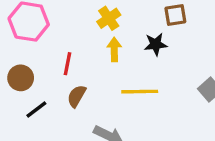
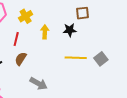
yellow cross: (109, 18) -> (26, 16), moved
yellow line: (140, 92) -> (76, 58), moved

